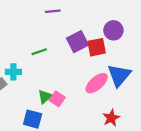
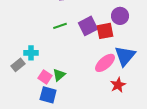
green line: (39, 52) -> (60, 26), moved
pink square: (57, 99) -> (45, 77), moved
red star: (111, 118) -> (118, 85), moved

